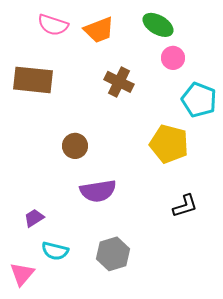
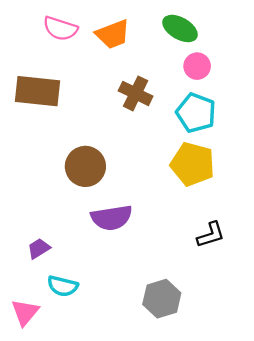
cyan pentagon: (199, 100) -> (196, 113), moved
brown circle: (75, 146) -> (85, 166), size x1.4
gray hexagon: (113, 254) -> (162, 299), moved

